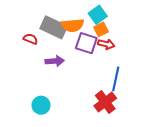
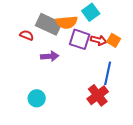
orange square: (101, 29) -> (114, 40), moved, turned -32

